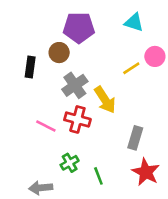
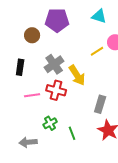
brown circle: (59, 53) -> (32, 35), moved
black rectangle: (30, 67) -> (20, 67), moved
pink line: (46, 126) -> (32, 95), turned -35

